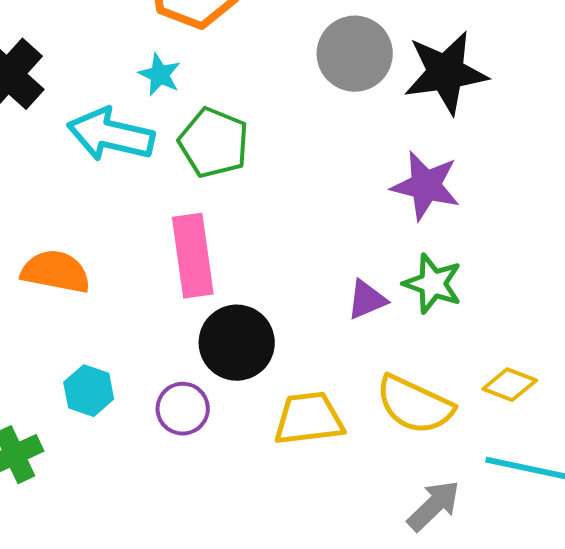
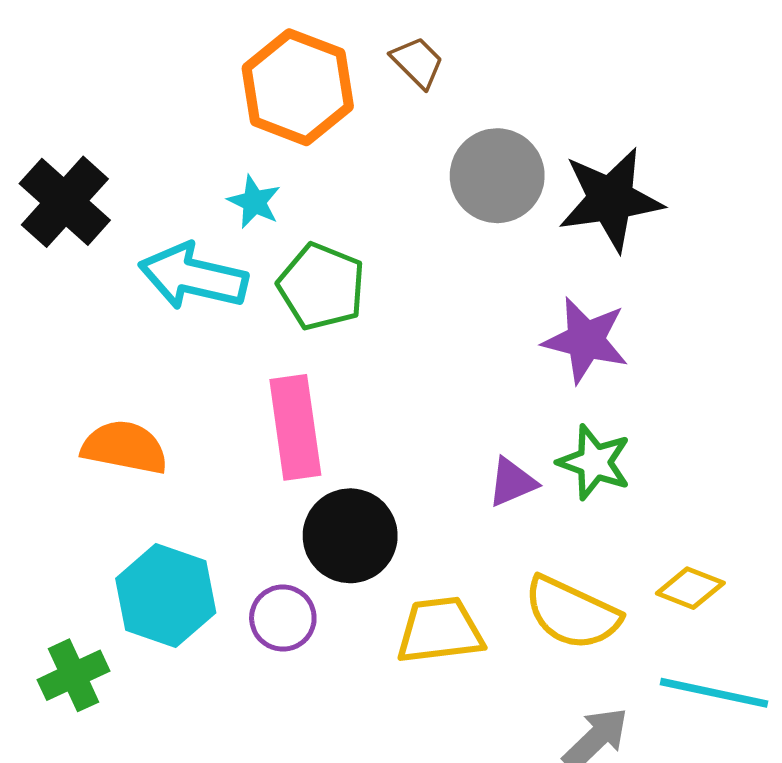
cyan hexagon: (89, 391) -> (166, 596), size x1.6

